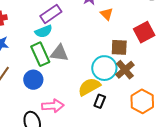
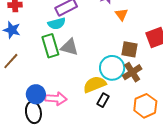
blue circle: (33, 80) -> (36, 94), moved

